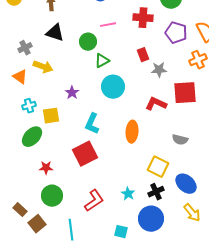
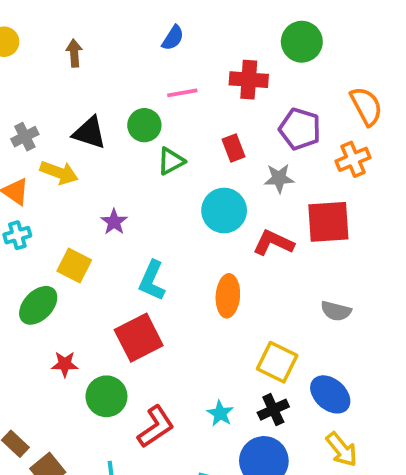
black triangle: (55, 33) -> (89, 133), moved
purple pentagon: (176, 33) -> (300, 129), moved
red rectangle: (143, 55) -> (234, 148), moved
cyan circle: (113, 87) -> (224, 210), moved
cyan cross: (29, 106) -> (17, 235), moved
yellow square: (51, 116) -> (74, 265), turned 36
gray semicircle: (180, 140) -> (336, 311), moved
green circle: (52, 196) -> (106, 396), moved

